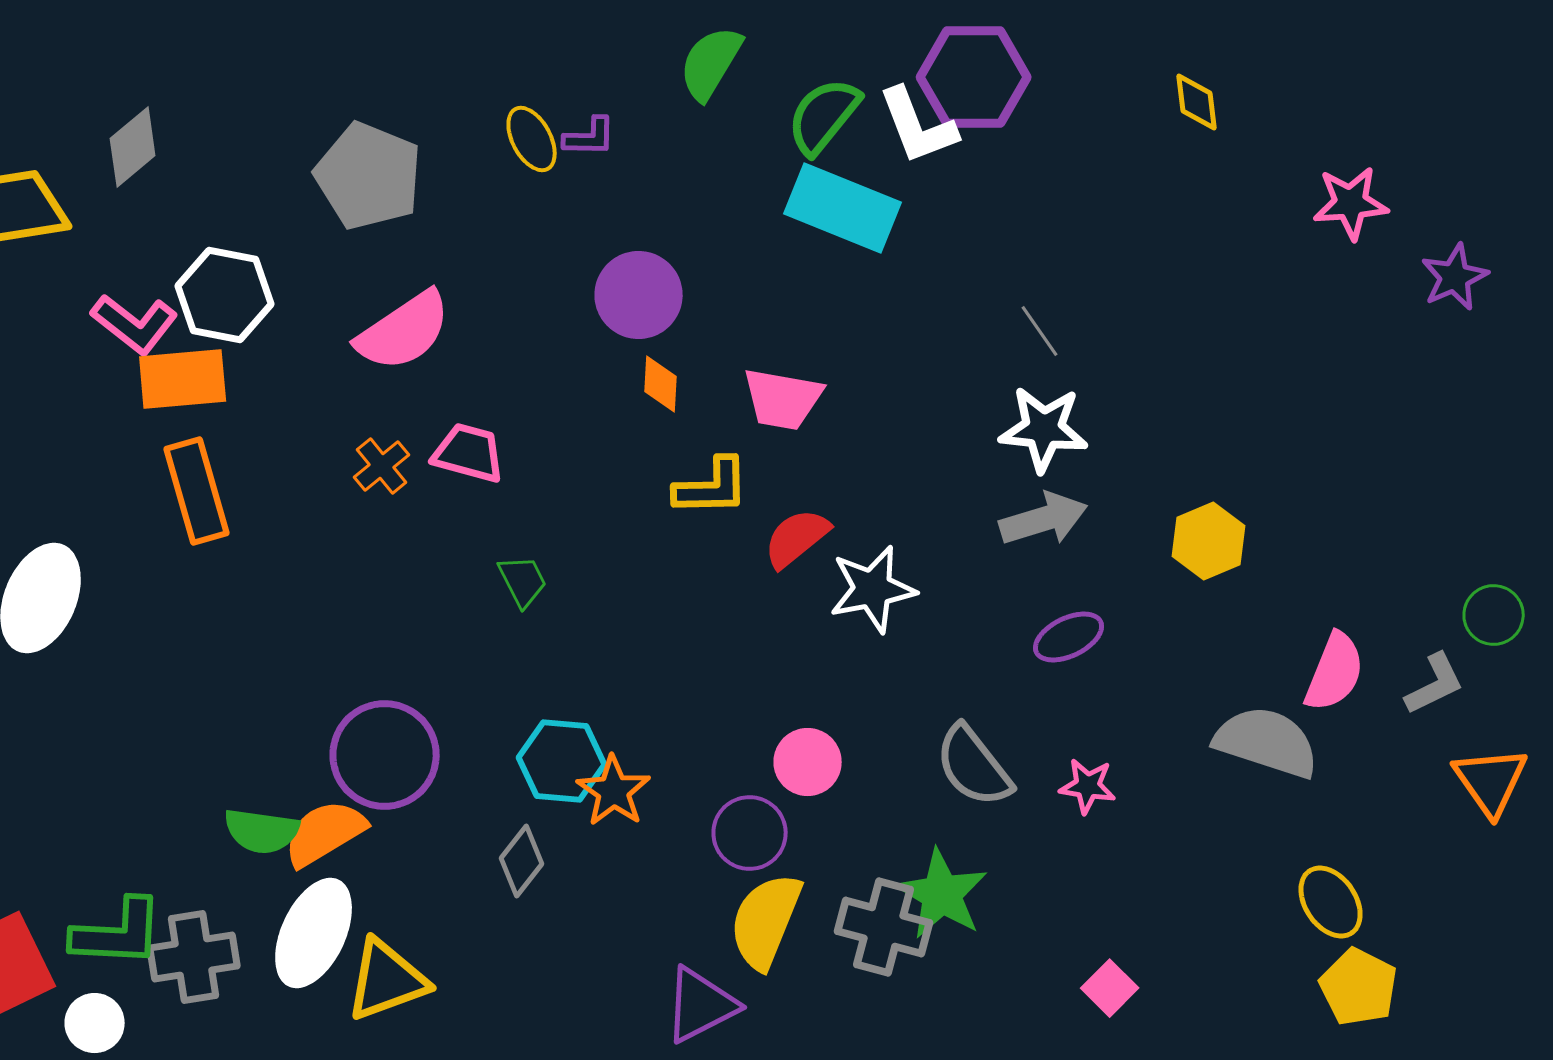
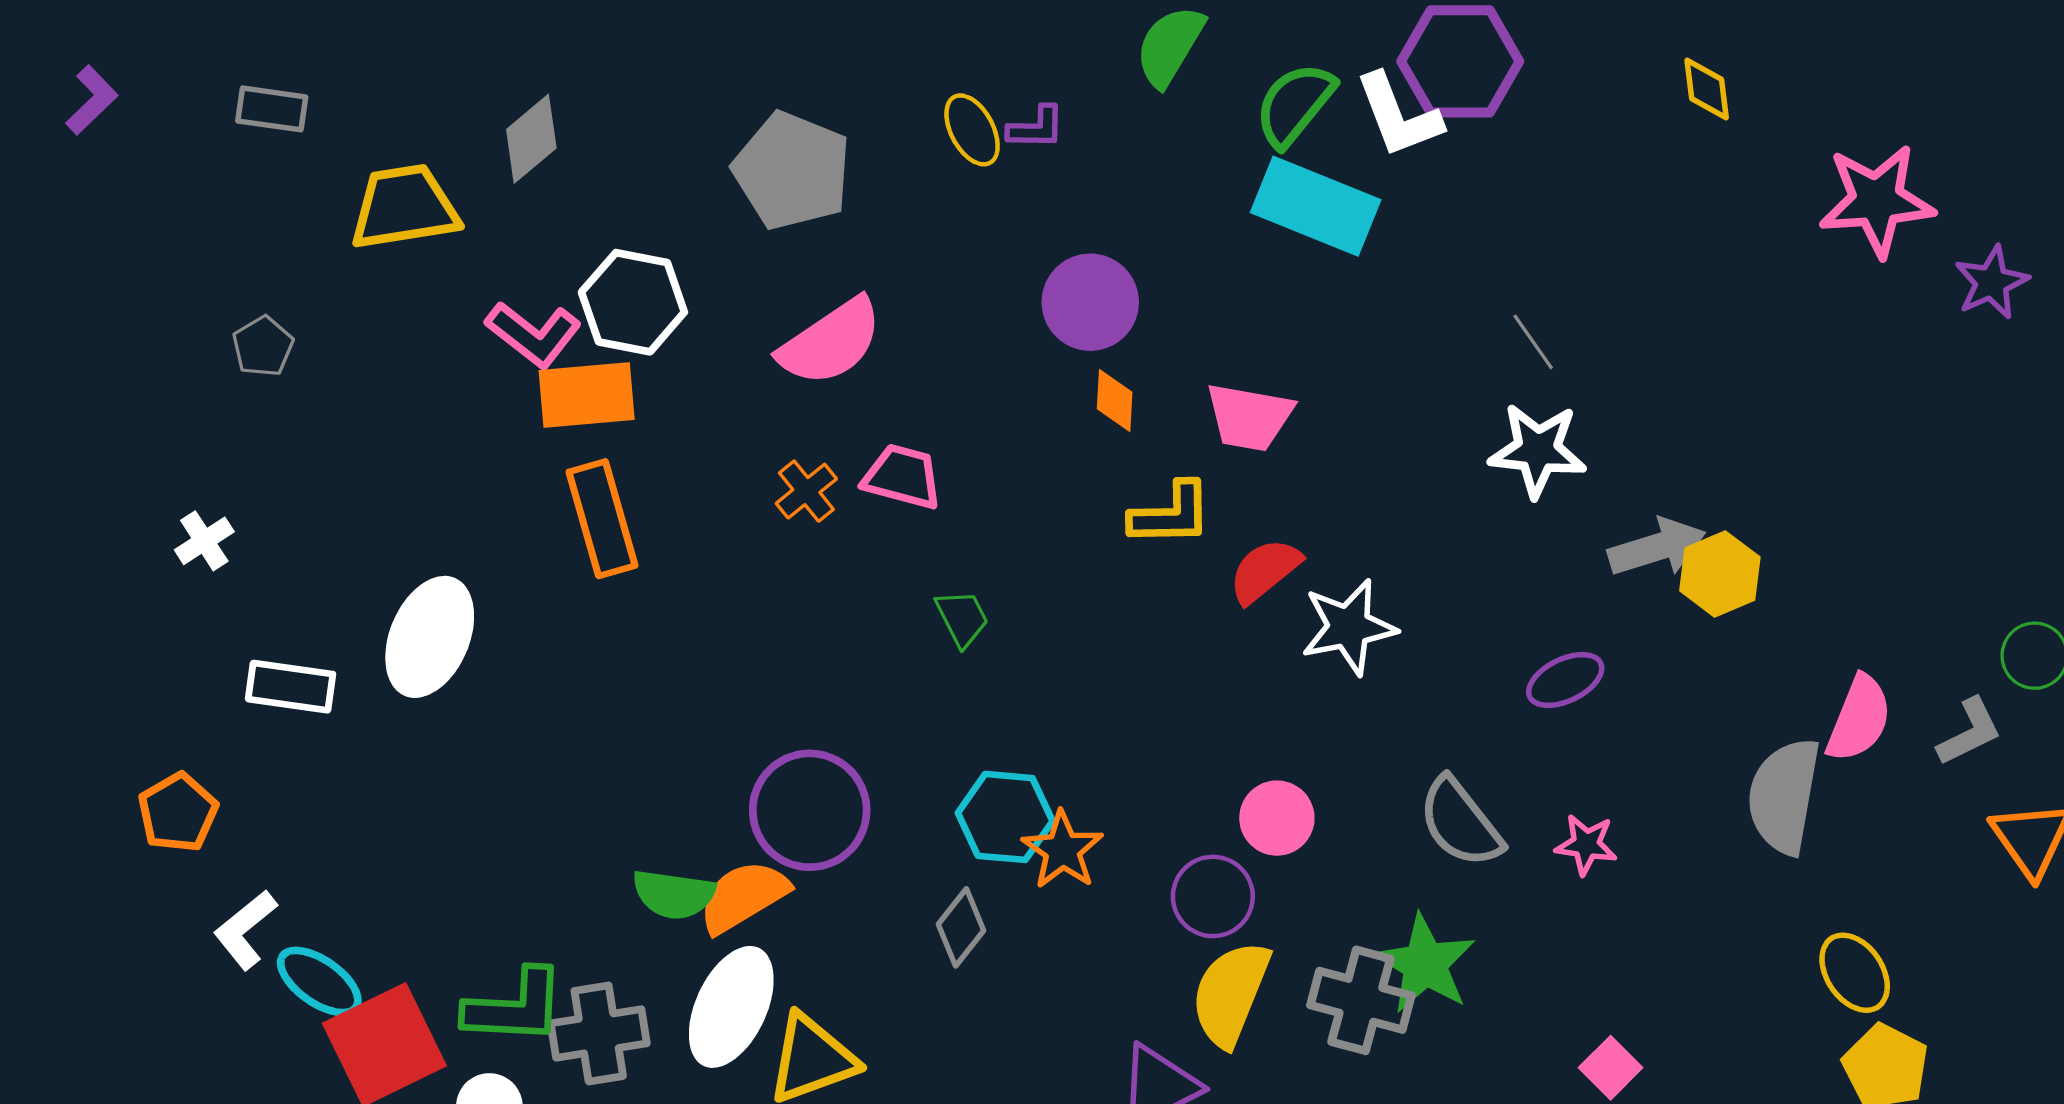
pink star: (1351, 203) -> (1877, 201), size x1.4
gray arrow: (1044, 519) -> (1657, 547), moved
gray semicircle: (1267, 742) -> (1784, 796), turned -98

